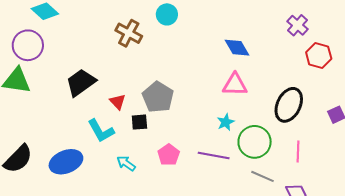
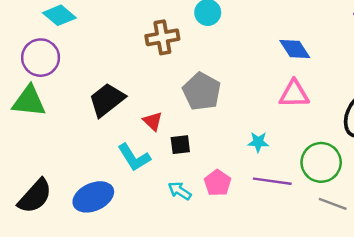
brown cross: (129, 33) -> (162, 37), turned -36
gray pentagon: (158, 97) -> (202, 91), moved
cyan star: (226, 122) -> (258, 142), moved, turned 30
cyan arrow: (126, 163) -> (180, 191), moved

